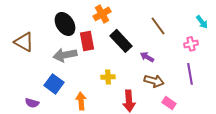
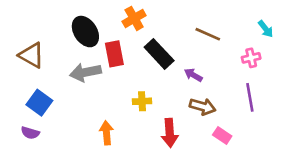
brown line: (158, 26) -> (208, 34), turned -30
blue square: (54, 84) -> (39, 103), moved
purple semicircle: (32, 103) -> (30, 133), moved

